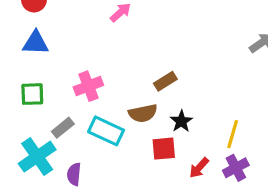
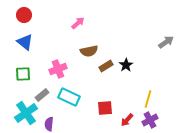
blue triangle: (36, 43) -> (25, 42), turned 36
brown semicircle: (143, 113) -> (89, 51), moved
black star: (181, 121) -> (126, 65), moved

